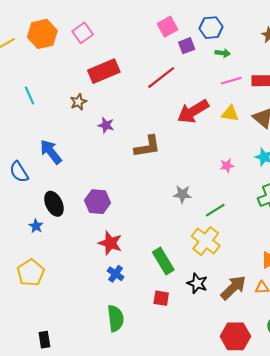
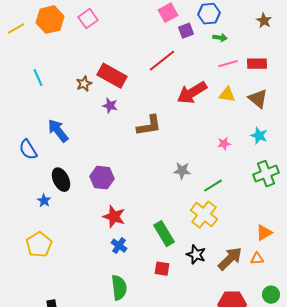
red rectangle: (104, 71) -> (112, 76), moved, turned 52

